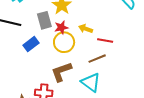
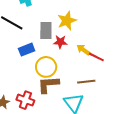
red line: (105, 41) -> (96, 57), moved
yellow circle: (64, 42) -> (46, 67), moved

